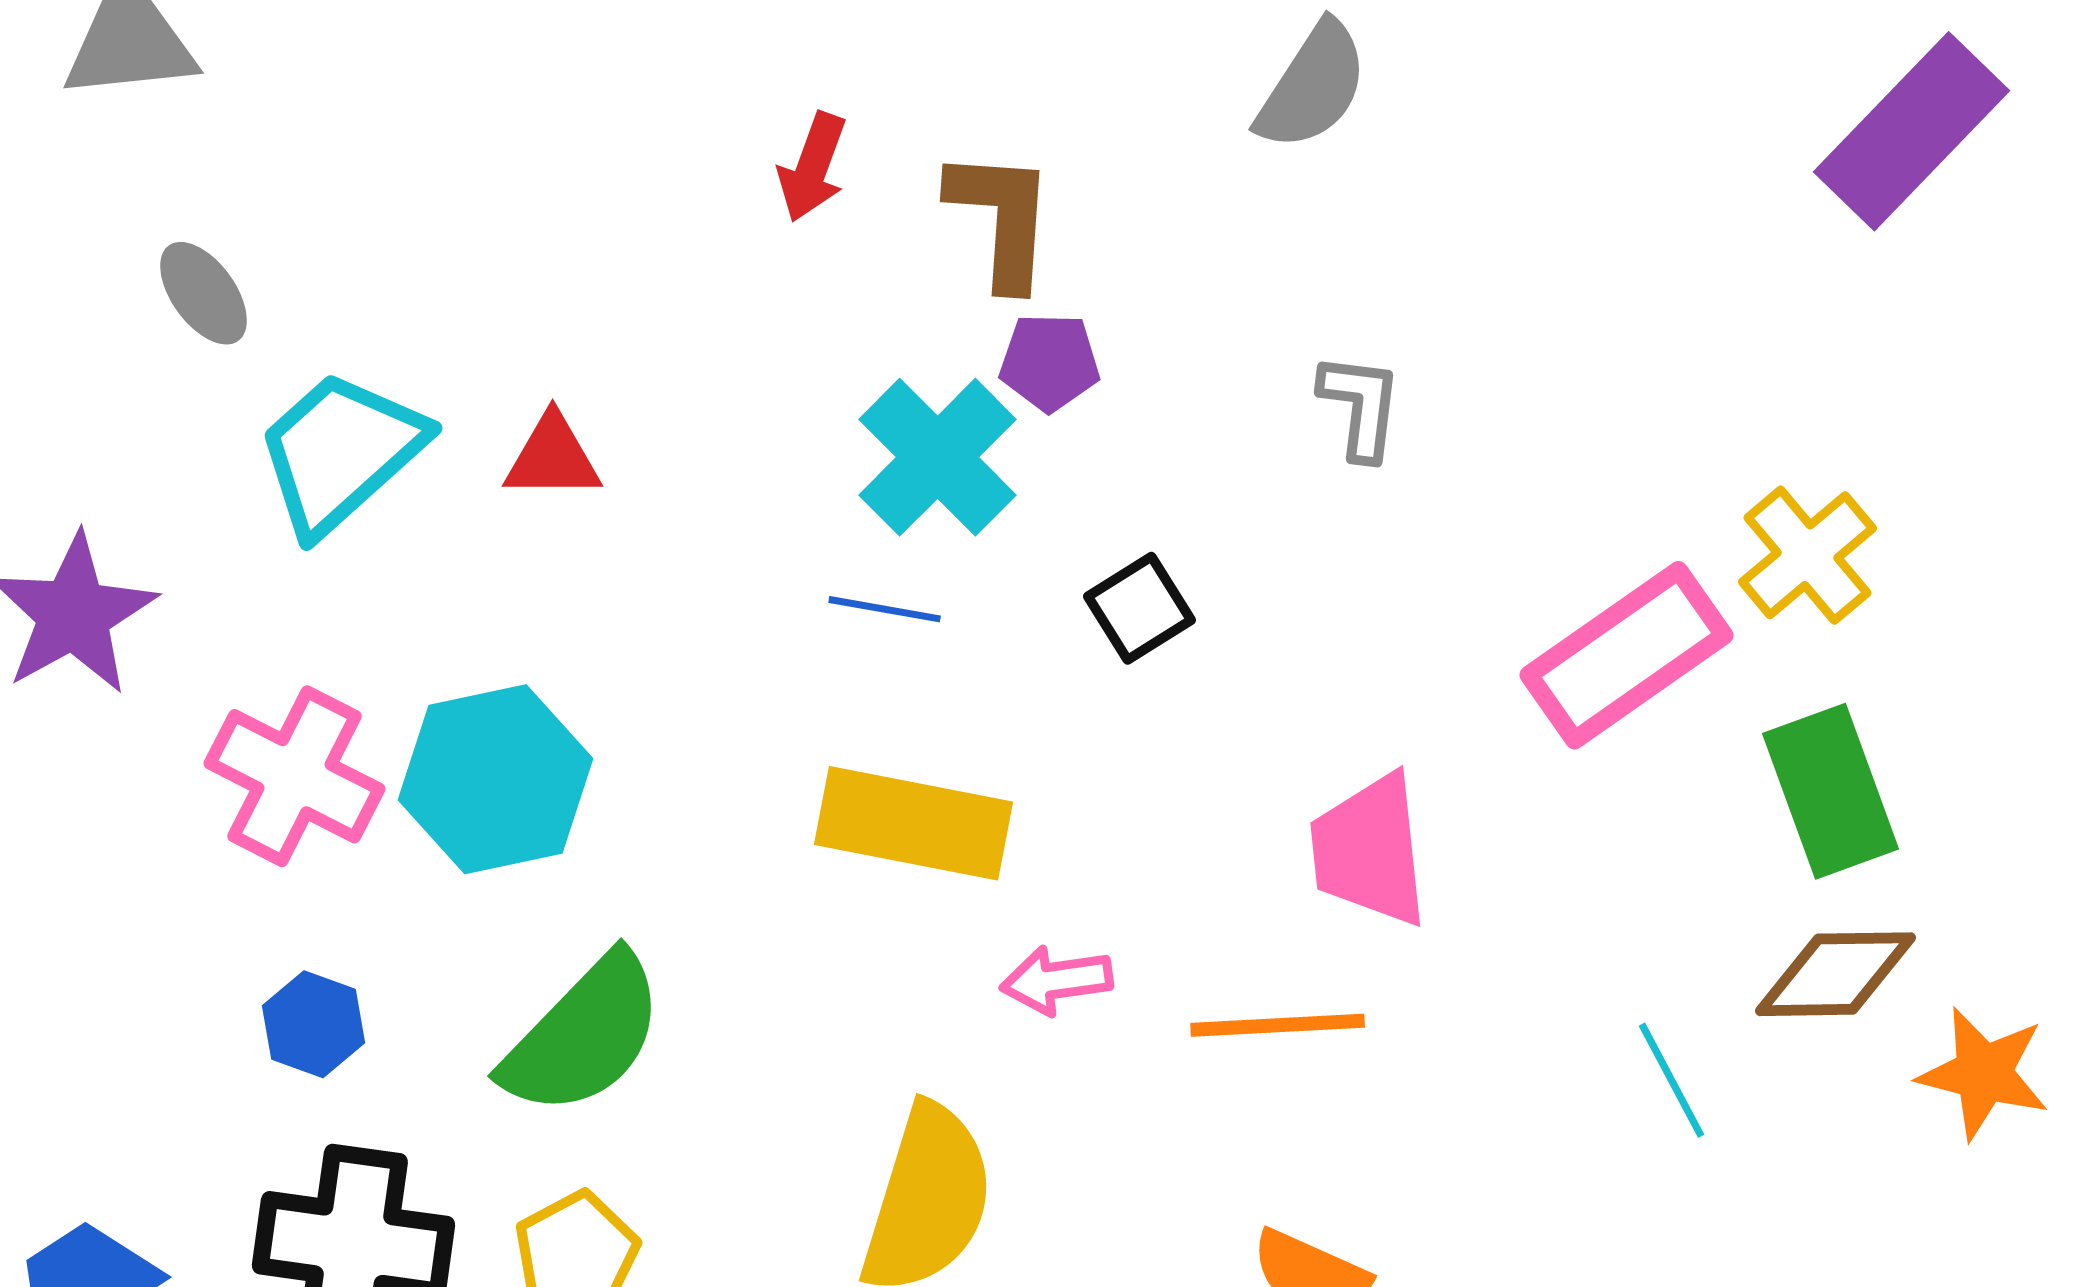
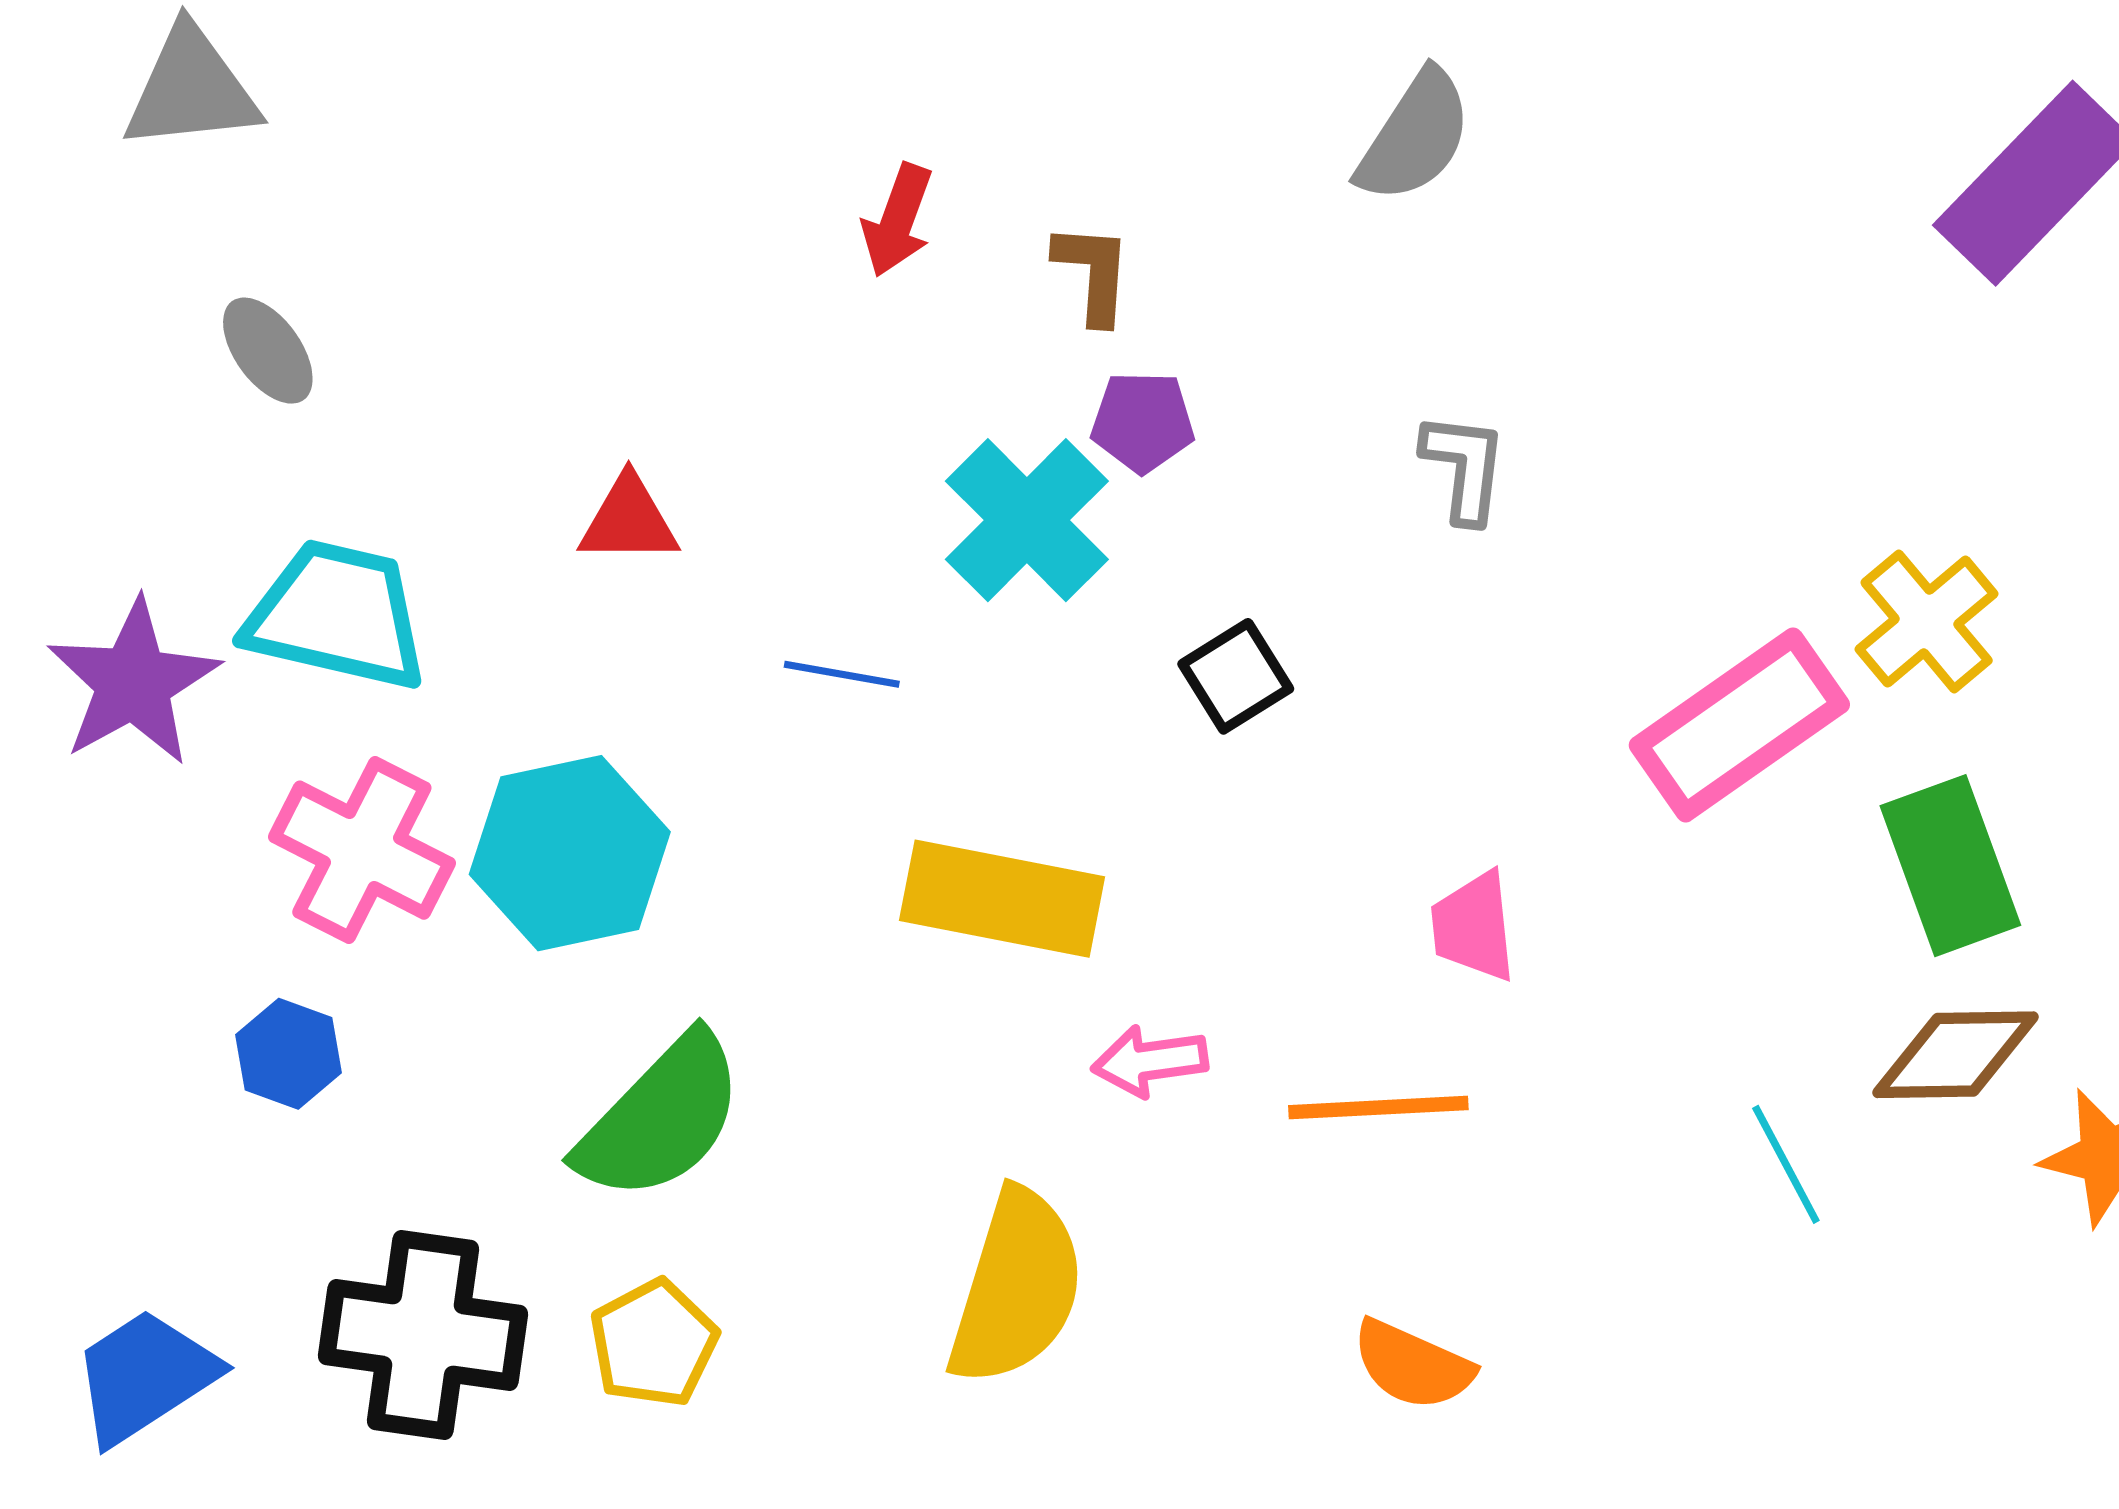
brown L-shape: (1002, 218) -> (1093, 273), size x0.7
cyan trapezoid: (341, 452) -> (337, 615), moved, turned 55
blue line: (885, 609) -> (842, 674), moved
pink trapezoid: (1370, 850) -> (1474, 927), size x0.7
blue hexagon: (314, 1024) -> (289, 1054), moved

